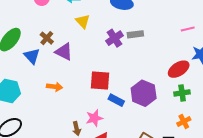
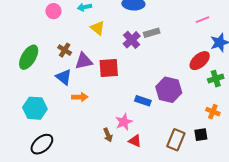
purple triangle: (64, 52) -> (84, 61), turned -30
blue triangle: (32, 56) -> (64, 77), moved
red square: (100, 81) -> (109, 68), moved
green cross: (182, 93) -> (216, 79), moved
orange cross: (184, 122) -> (213, 112), turned -32

